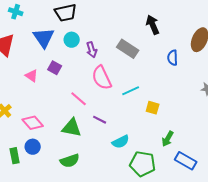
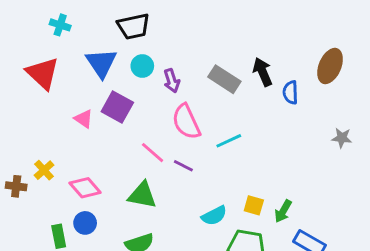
black arrow: (153, 25) -> (263, 72), moved
purple square: (55, 68) -> (117, 107), size x1.5
yellow square: (153, 108) -> (254, 205), moved
purple line: (100, 120) -> (183, 166), moved

